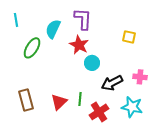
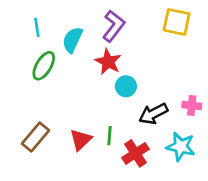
purple L-shape: (83, 19) -> (114, 26), turned 35
cyan line: (16, 20) -> (37, 27), moved
yellow square: (129, 37) -> (177, 22), moved, size x1.5
brown rectangle: (26, 100) -> (36, 137), turned 55

